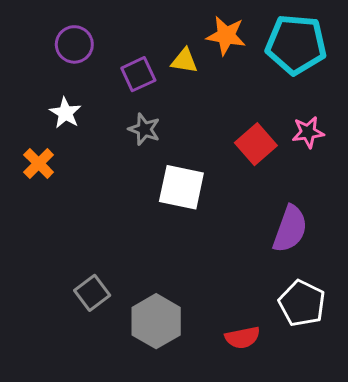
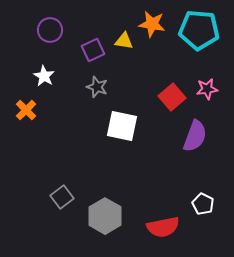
purple semicircle: (290, 229) -> (195, 136), moved
white pentagon: (302, 303) -> (203, 204), size x0.7
red semicircle: (242, 338) -> (163, 227), size x1.4

